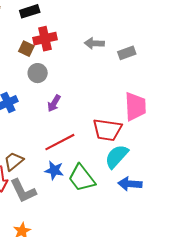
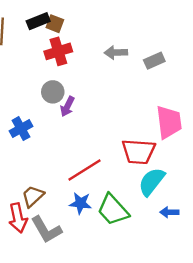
brown square: (26, 49) -> (55, 24), moved
purple arrow: (54, 103) -> (67, 106), moved
blue arrow: (130, 184) -> (169, 212), size x0.7

